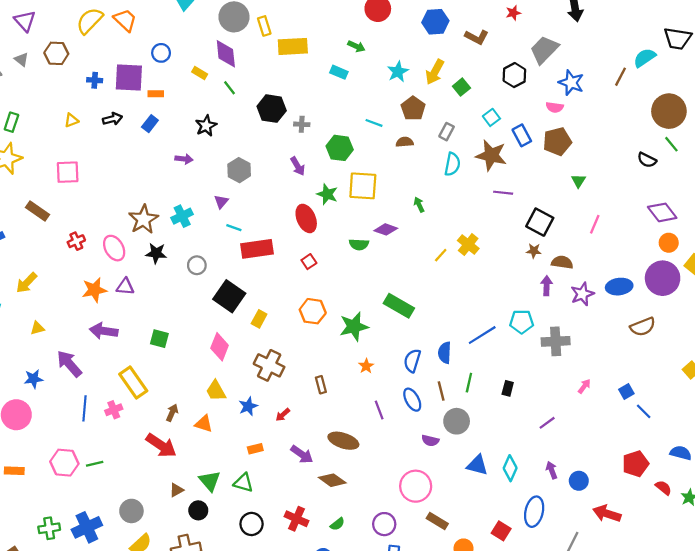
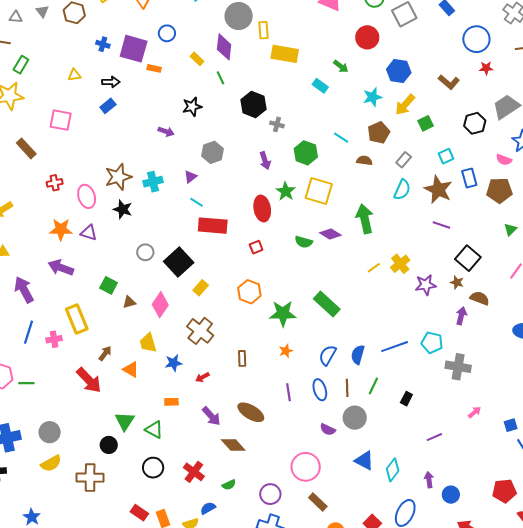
blue hexagon: (435, 22) -> (399, 71), moved
blue rectangle: (150, 124) -> (108, 106), moved
green arrow: (419, 205) -> (365, 219), size x2.0
gray circle: (197, 265) -> (145, 252), moved
purple star: (582, 294) -> (426, 285), moved
brown triangle: (176, 490) -> (129, 302), moved

